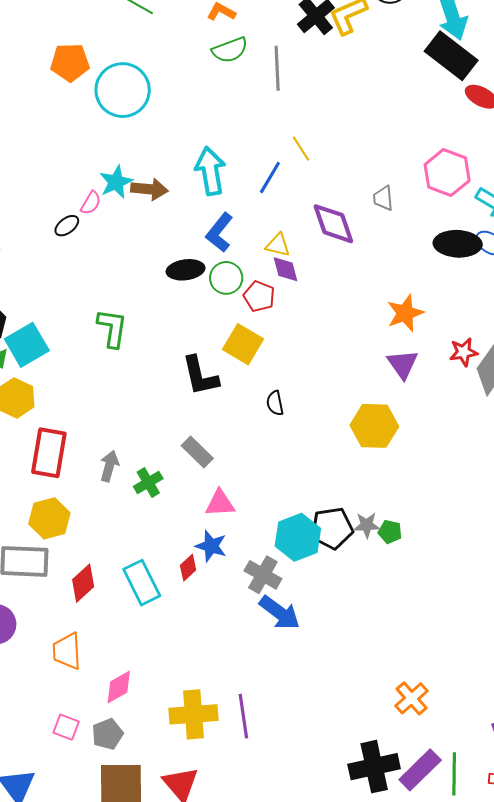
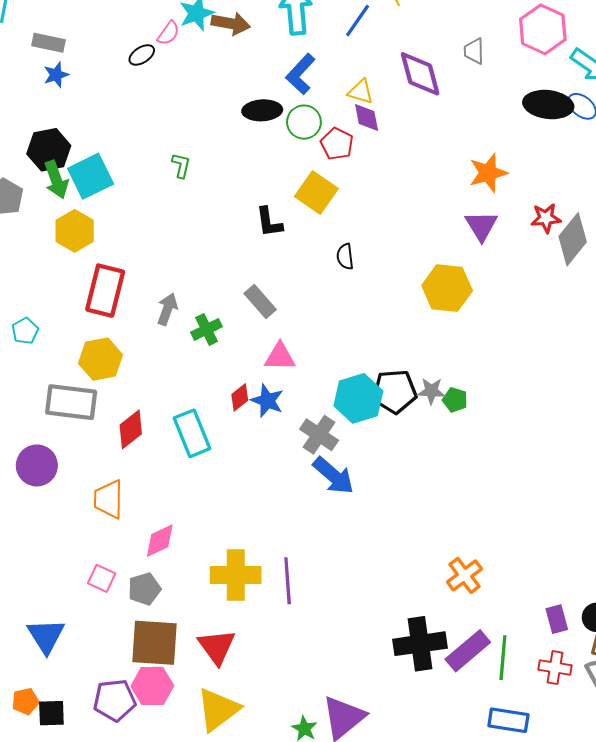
green L-shape: (112, 328) -> (181, 165), size x0.6
black L-shape: (200, 376) -> (269, 222), size x0.7
red diamond: (188, 568) -> (240, 397), moved

